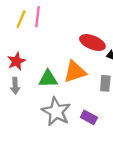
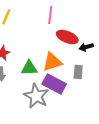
pink line: (37, 17) -> (50, 15), moved
purple rectangle: (89, 117) -> (54, 84), moved, size x1.6

